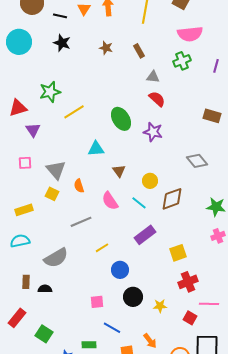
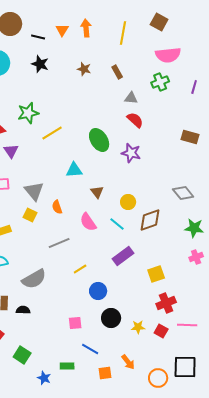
gray diamond: (197, 161) -> (183, 193), moved
red square: (190, 318) -> (161, 331), moved

